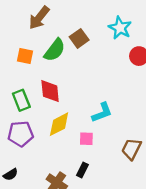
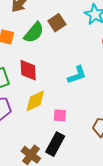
cyan L-shape: (102, 113) -> (77, 75), moved
black rectangle: (82, 170) -> (55, 144), size x1.6

